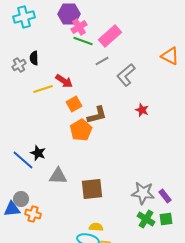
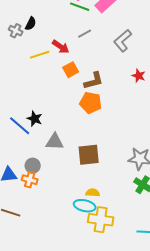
black semicircle: (34, 58) -> (31, 24), turned -152
gray line: (102, 61) -> (85, 34), moved
gray cross: (19, 65) -> (16, 31), turned -32
orange pentagon: (81, 130) -> (91, 103), moved, turned -30
gray circle: (21, 199) -> (33, 166), moved

